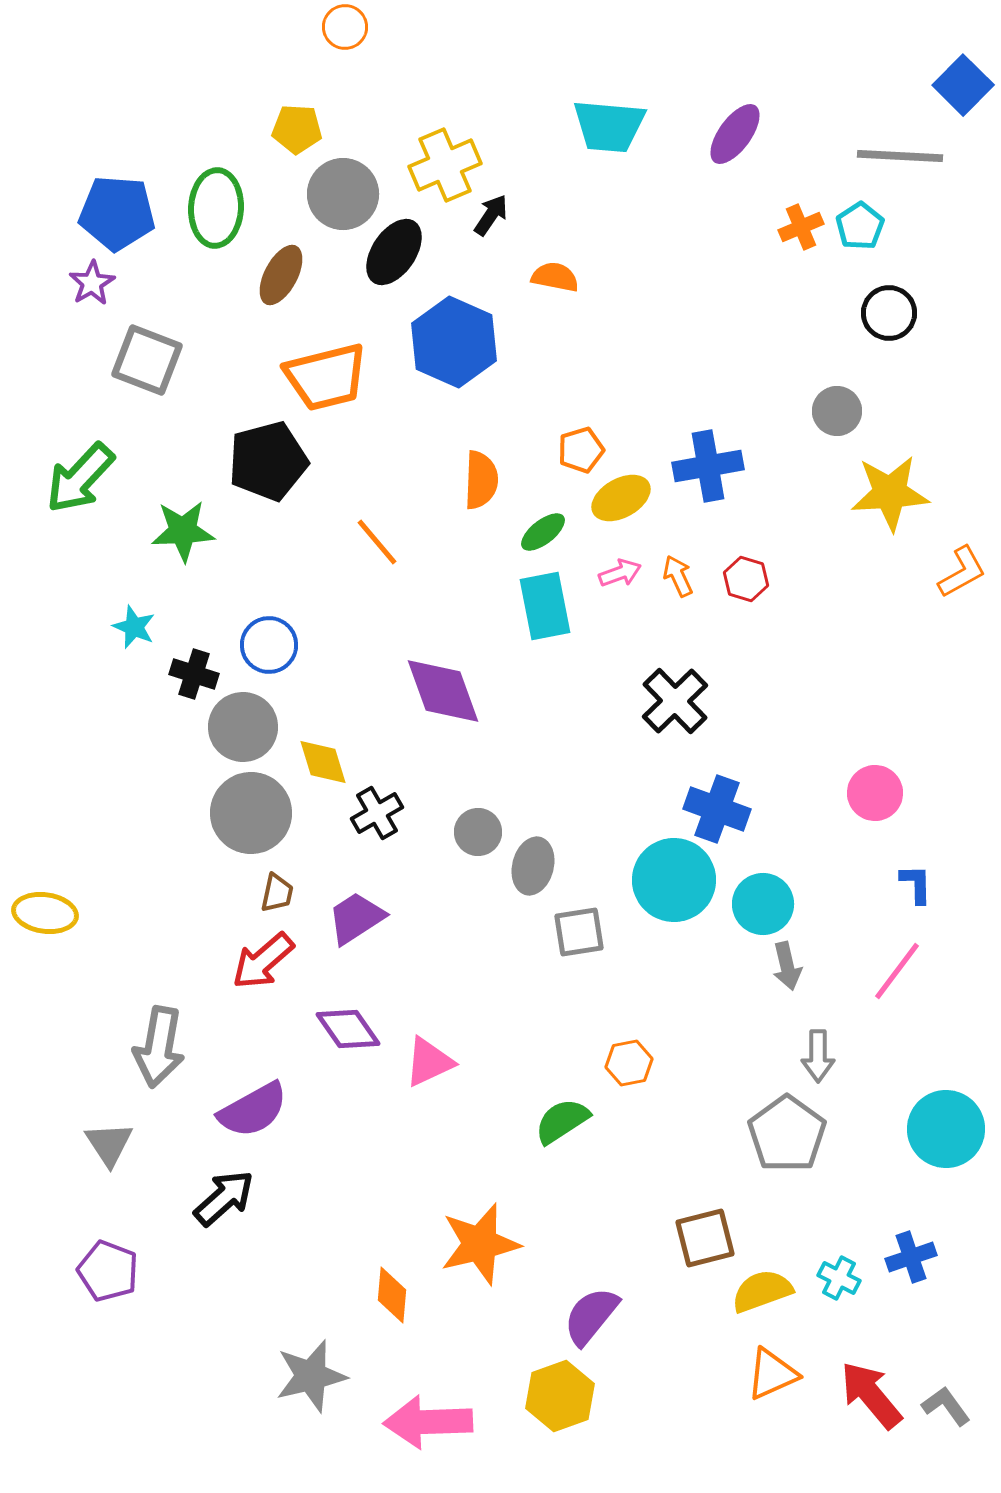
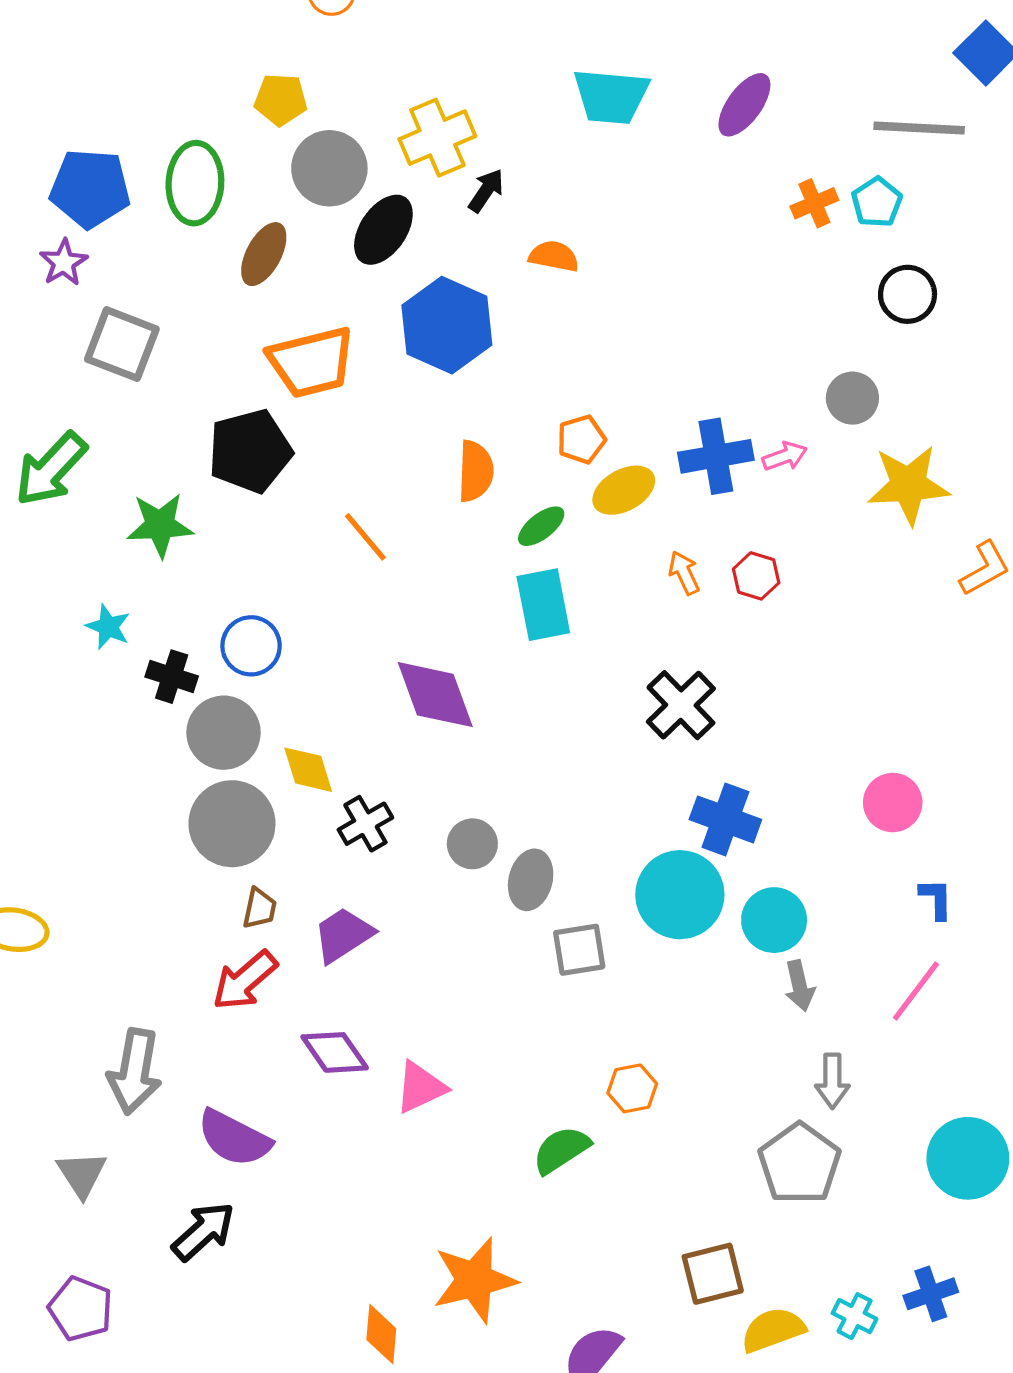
pink arrow: (620, 573) -> (785, 456), moved
purple semicircle: (253, 1110) -> (234, 1138), turned 56

